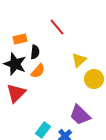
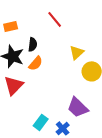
orange rectangle: (20, 39) -> (11, 26), moved

